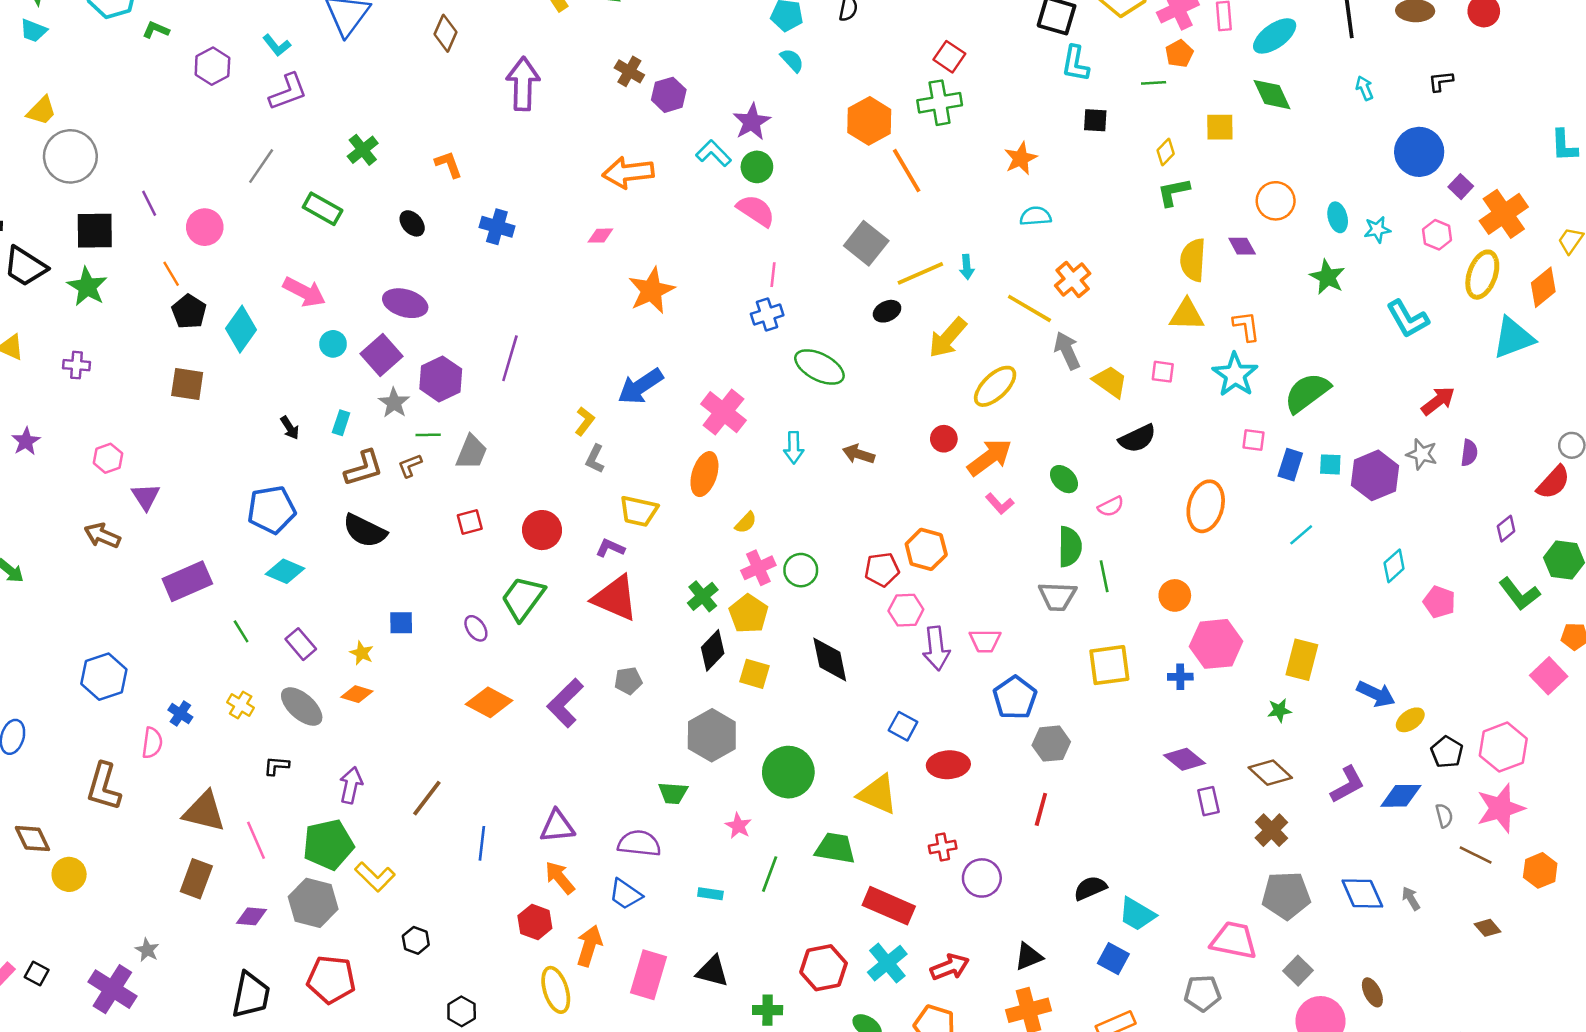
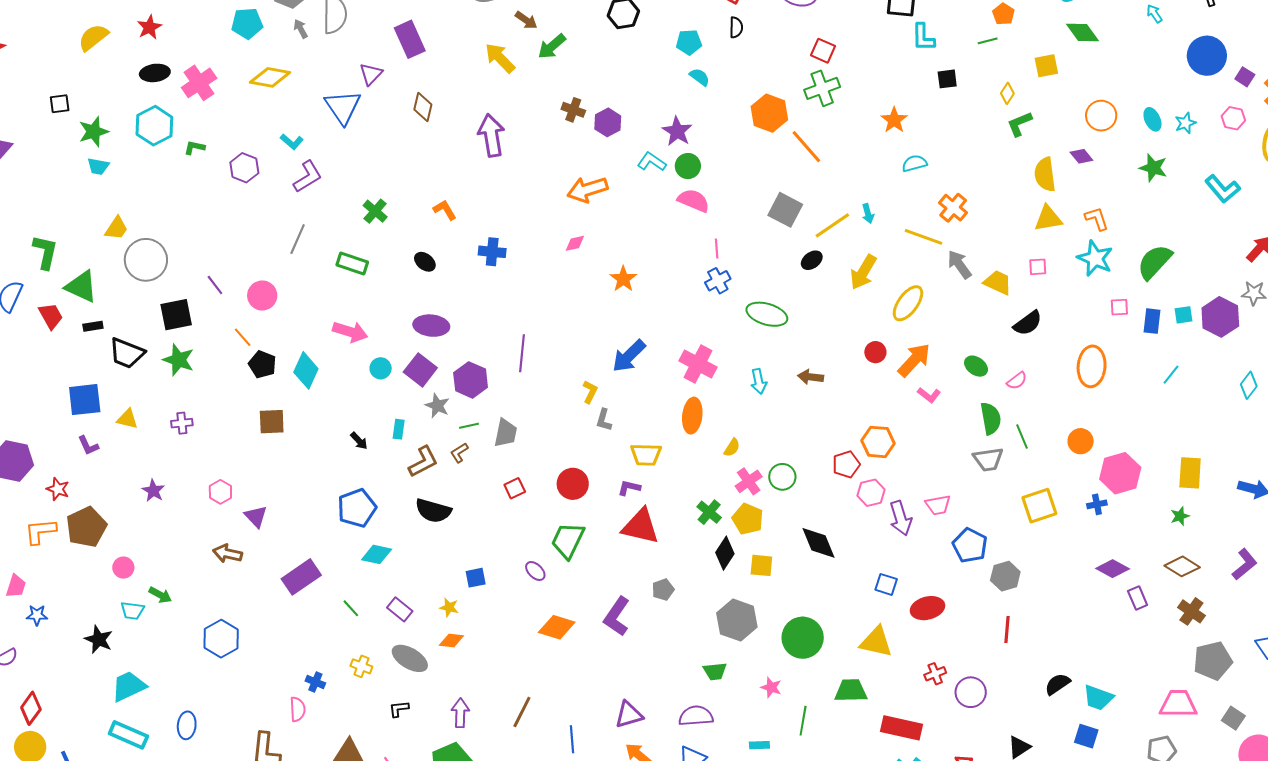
orange star: (652, 290) -> (623, 279), size x0.7
blue hexagon: (104, 677) -> (221, 639), moved

